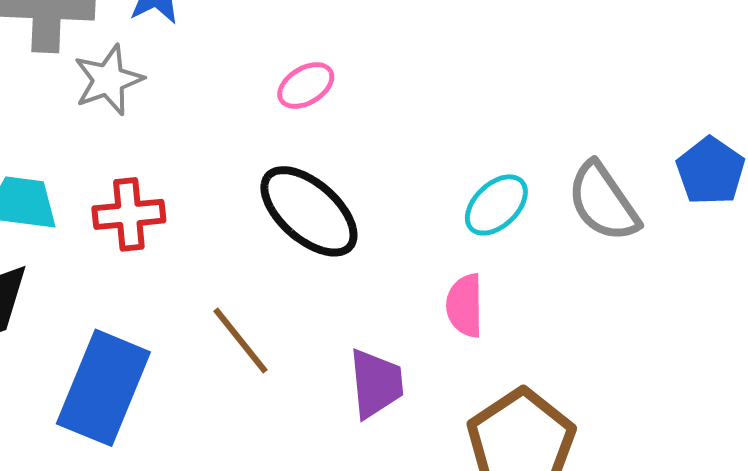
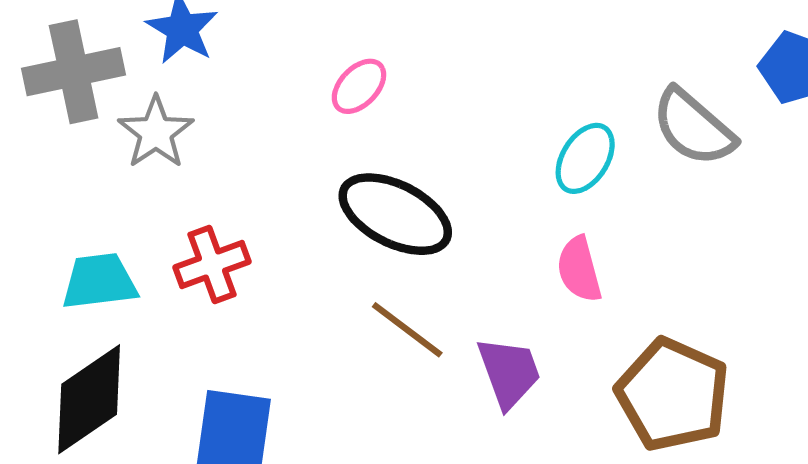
brown line: (240, 340) -> (407, 330), moved

